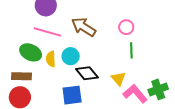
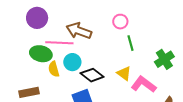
pink line: (47, 32) -> (59, 43), moved
green ellipse: (31, 52) -> (41, 54), moved
green cross: (158, 89) -> (164, 59), moved

